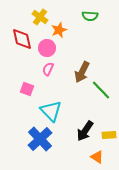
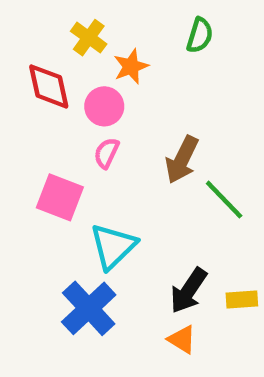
green semicircle: (90, 16) -> (200, 35), turned -77
pink square: (27, 89) -> (60, 197), size x1.5
cyan triangle: (51, 111) -> (113, 246), turned 30
orange triangle: (97, 157) -> (182, 339), moved

